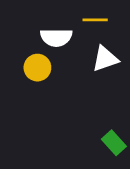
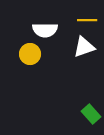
yellow line: (95, 20) -> (87, 20), moved

